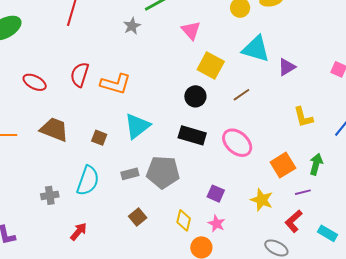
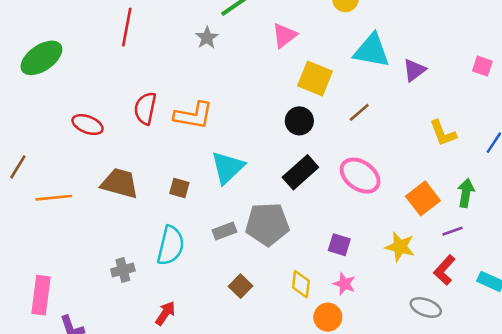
pink triangle: (191, 30) -> (284, 35), turned 40
black rectangle: (192, 135) -> (300, 172), turned -52

